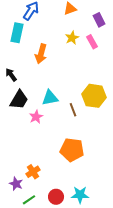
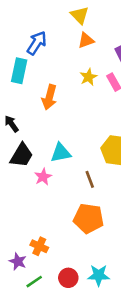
brown line: (73, 110) -> (90, 179), moved
orange cross: (33, 172) -> (39, 246), turned -32

